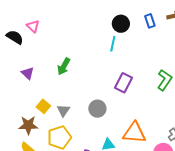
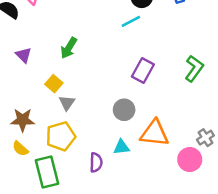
cyan line: (113, 44) -> (131, 21), turned 49
yellow square: (43, 106) -> (54, 84), moved
gray circle: (97, 109) -> (124, 110), moved

